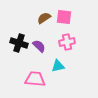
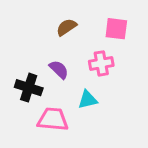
pink square: (64, 17) -> (116, 29), moved
black cross: (19, 43) -> (29, 88), moved

